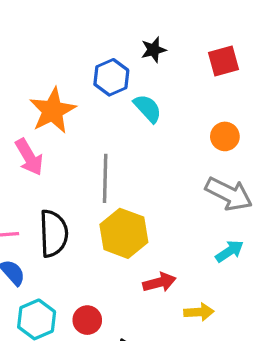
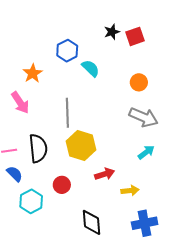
black star: (154, 50) -> (112, 32), moved
orange star: (53, 111) -> (33, 73), size x0.7
red circle: (87, 320) -> (62, 185), moved

